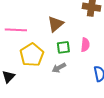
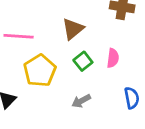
green square: (63, 47) -> (83, 61), turned -32
gray arrow: (59, 68) -> (81, 101), moved

